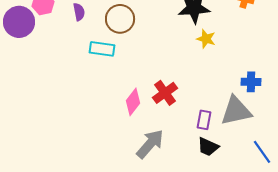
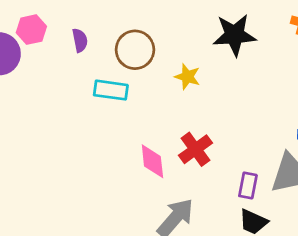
yellow star: (206, 39) -> (187, 77), moved
pink diamond: (133, 102) -> (152, 161), turned -44

